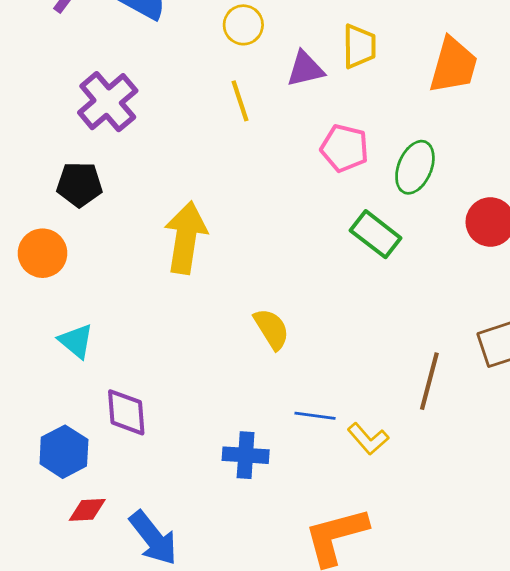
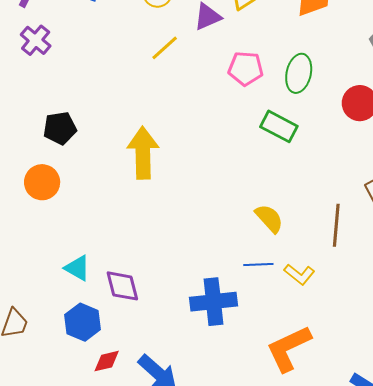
yellow line: (240, 101) -> (165, 48), turned 76
purple cross: (108, 102) -> (36, 40), moved, size x0.7
yellow semicircle: (272, 329) -> (269, 218), moved
cyan triangle: (76, 341) -> (77, 268), moved
blue cross: (246, 455) -> (213, 302), size x1.4

